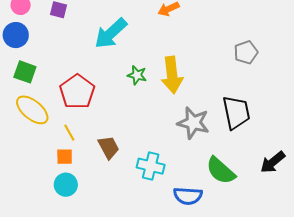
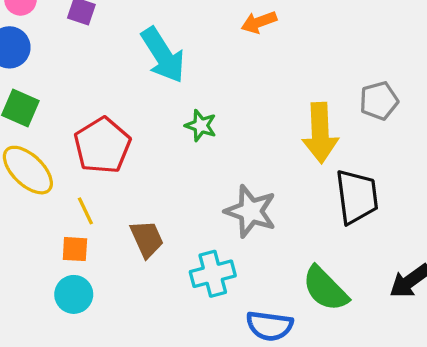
cyan arrow: (111, 33) -> (163, 55), turned -84
yellow arrow: (172, 75) -> (320, 133), moved
gray star: (193, 123) -> (251, 211), moved
cyan cross: (151, 166) -> (213, 274), turned -32

